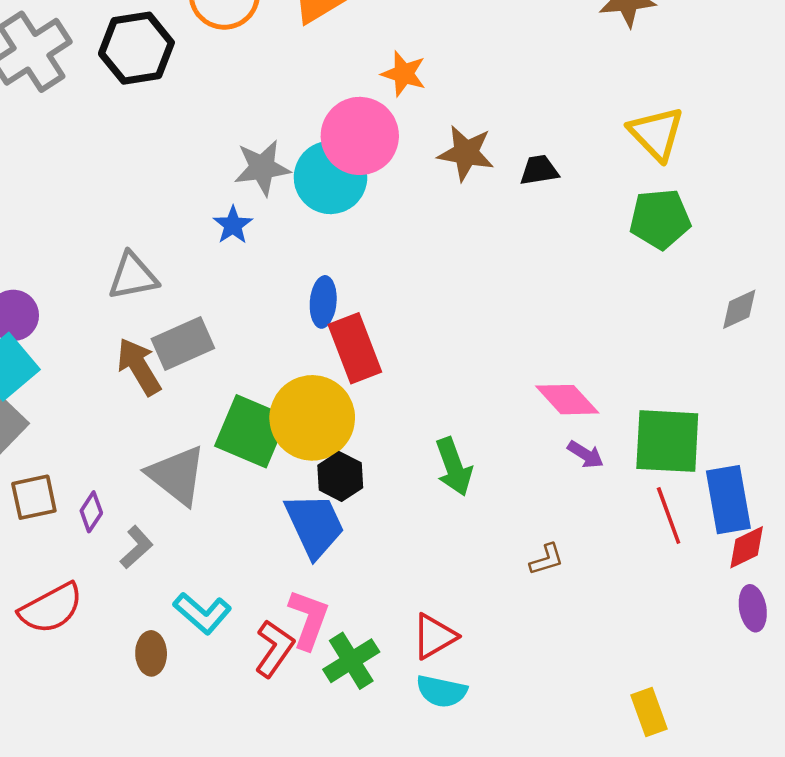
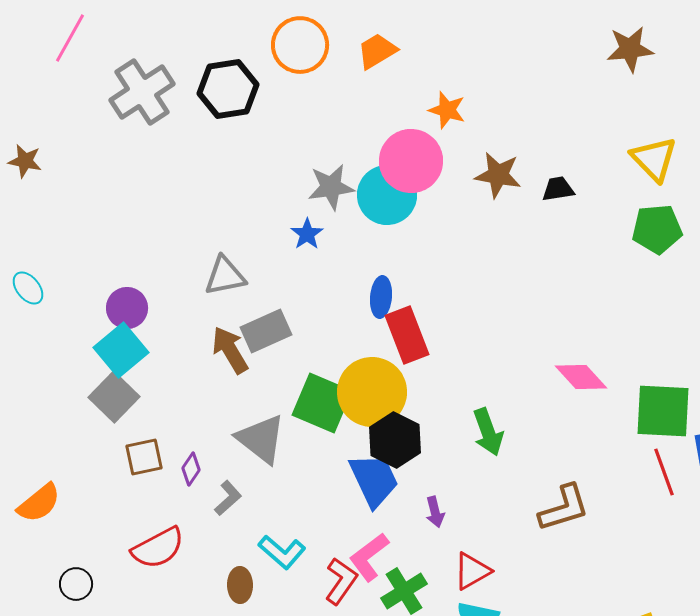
purple arrow: (586, 454) -> (435, 512), moved, turned 44
black hexagon: (340, 476) -> (395, 440), size x1.4
brown L-shape: (547, 559) -> (564, 508), size x1.8
pink L-shape: (309, 619) -> (369, 557), turned -147

